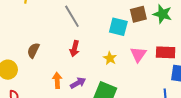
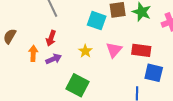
orange arrow: (57, 80) -> (33, 53), moved
purple arrow: (78, 83) -> (54, 59), moved

